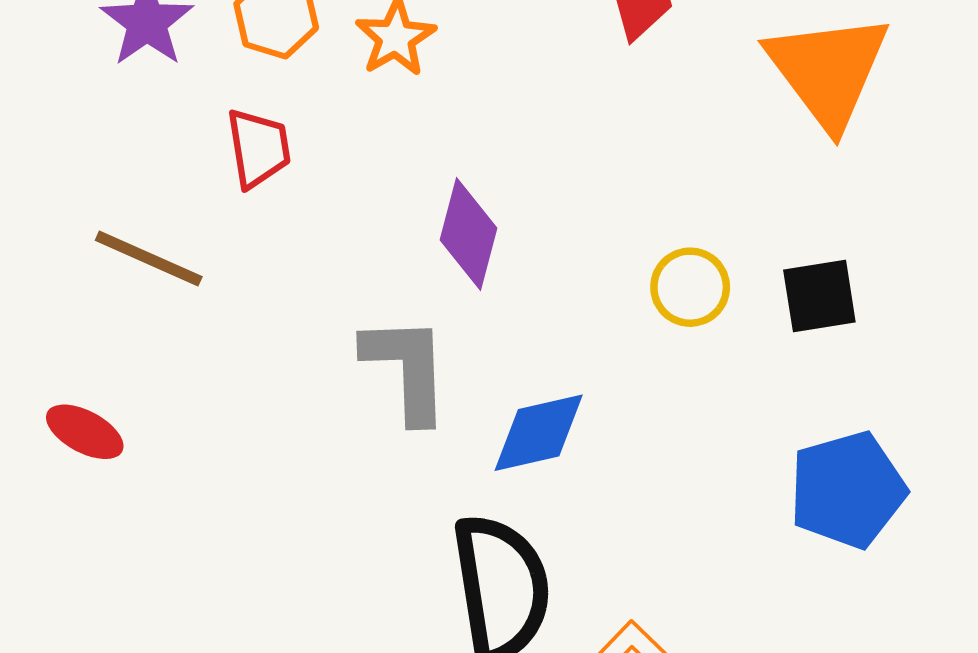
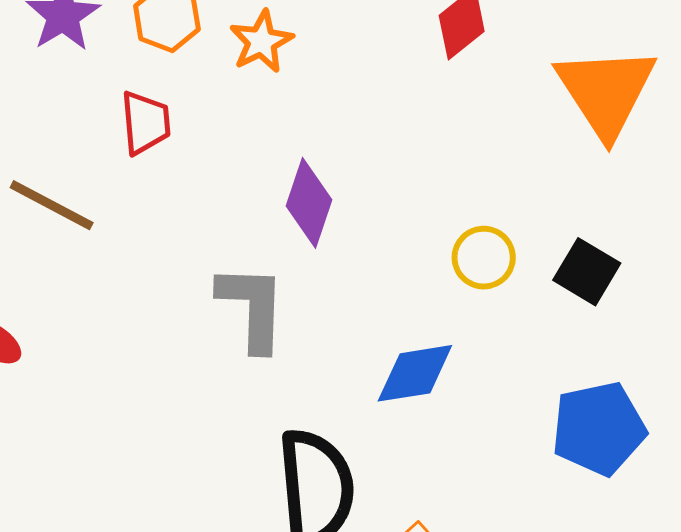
black square: (819, 296) -> (587, 272), turned 36
blue diamond: (539, 433) -> (415, 373), moved

